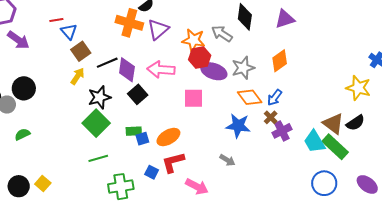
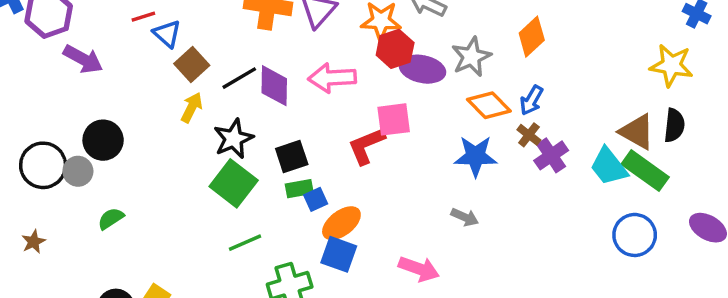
black square: (138, 94) -> (292, 157), moved, turned 30
black semicircle: (355, 123) -> (674, 125), turned -42
orange ellipse: (168, 137) -> (341, 223), moved
red L-shape: (173, 162) -> (366, 146), moved
blue square: (152, 172) -> (339, 254), size x1.5

